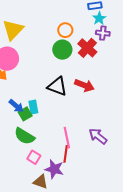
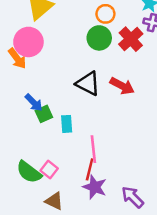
cyan rectangle: (33, 107) -> (67, 124), moved
green semicircle: (24, 136) -> (29, 172), moved
purple arrow: (98, 136) -> (133, 197), moved
purple star: (54, 169) -> (95, 187), moved

